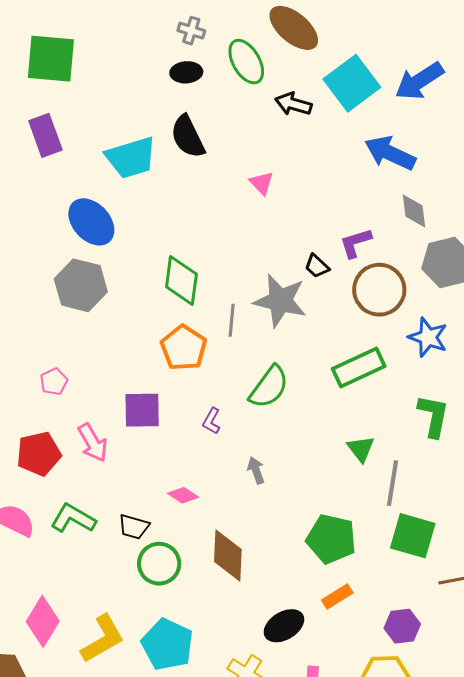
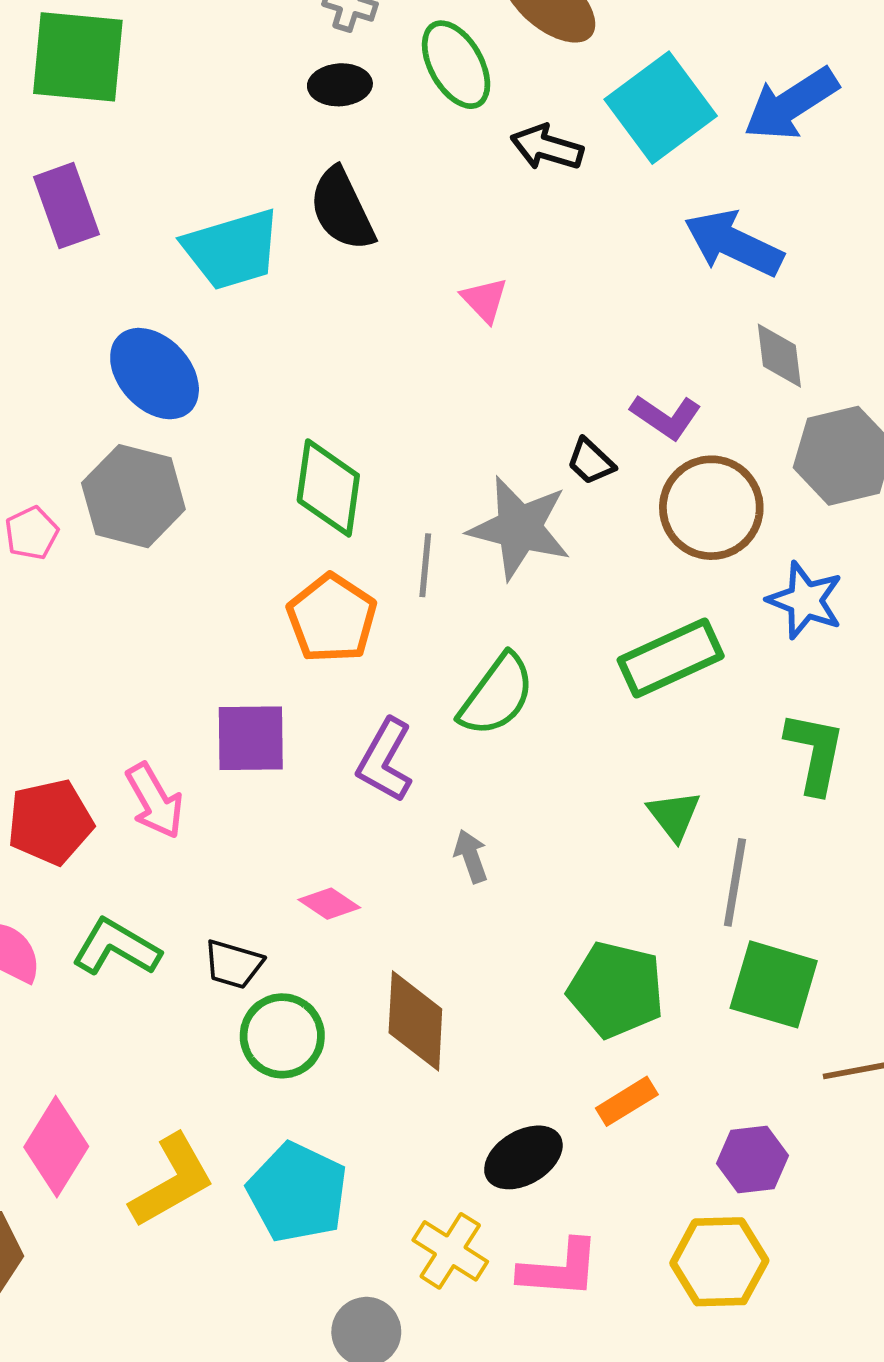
purple L-shape: (356, 243) -> (666, 417), turned -129
pink pentagon: (54, 382) -> (32, 533), moved
purple L-shape: (211, 421) -> (385, 760), size x1.6

